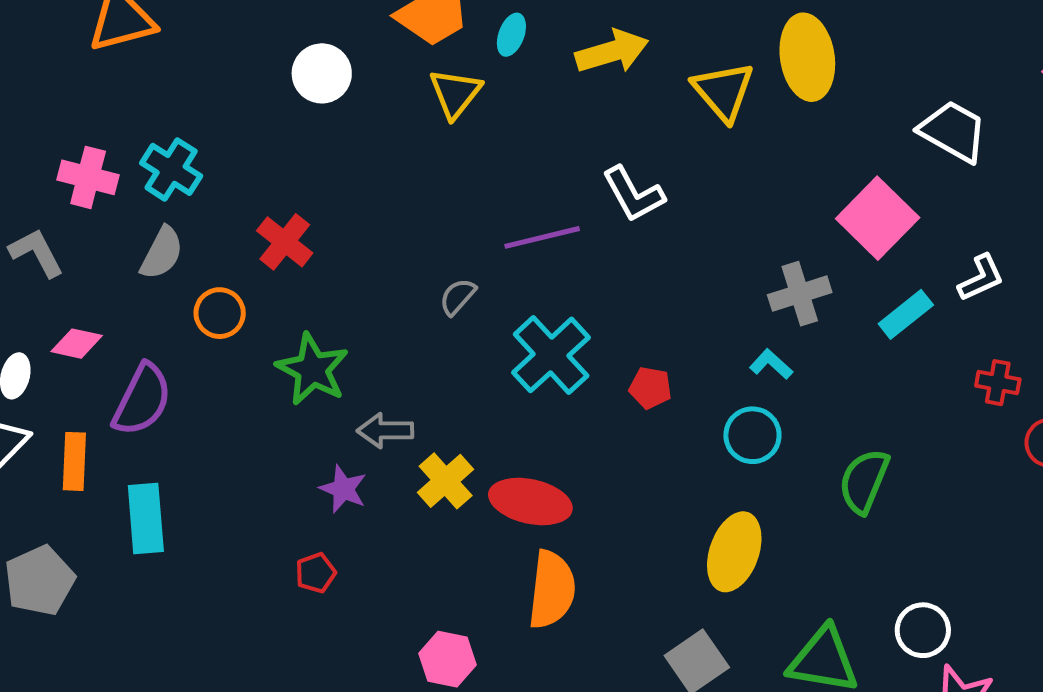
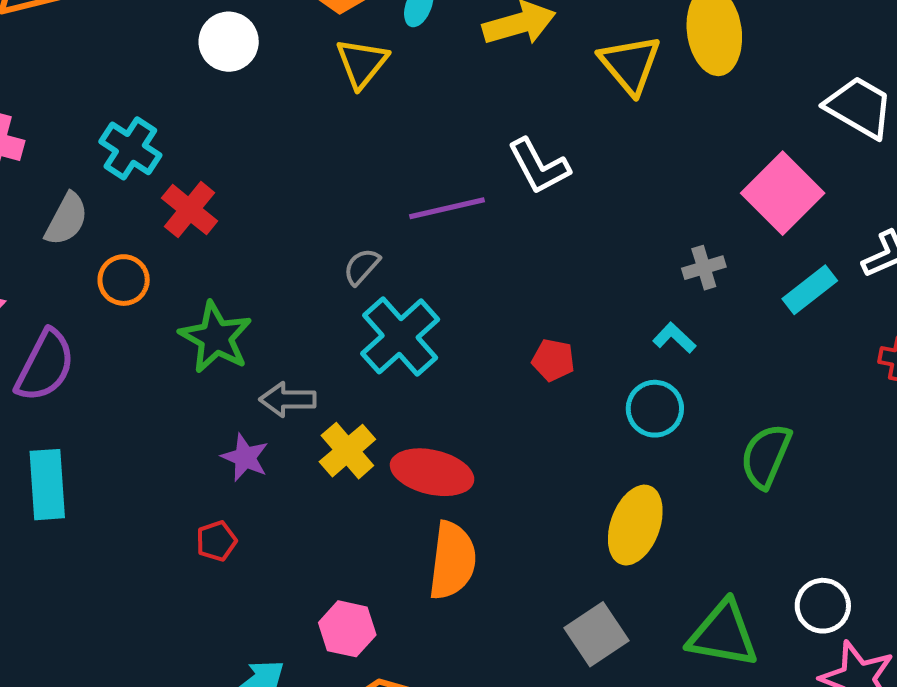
cyan cross: (171, 169) -> (130, 148), moved
gray cross: (800, 294) -> (704, 268), size x0.7
cyan cross: (551, 355) -> (400, 336), moved

